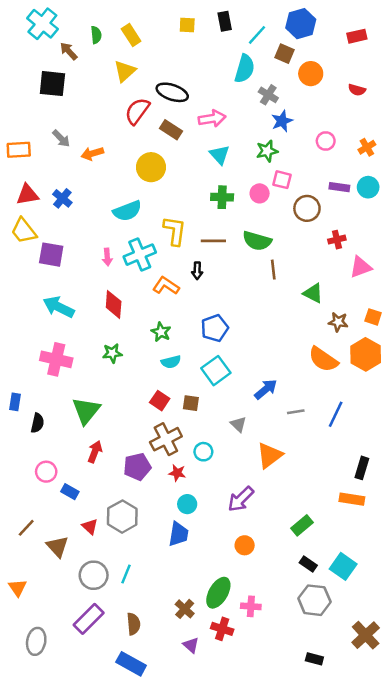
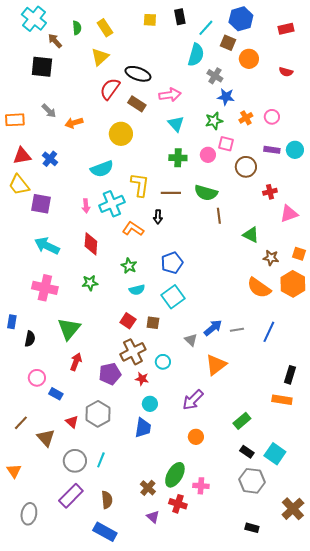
blue star: (282, 121) -> (226, 97), turned 30
pink circle: (326, 141) -> (272, 117), moved
orange cross: (367, 147) -> (246, 118), moved
blue arrow: (266, 389) -> (213, 328), moved

